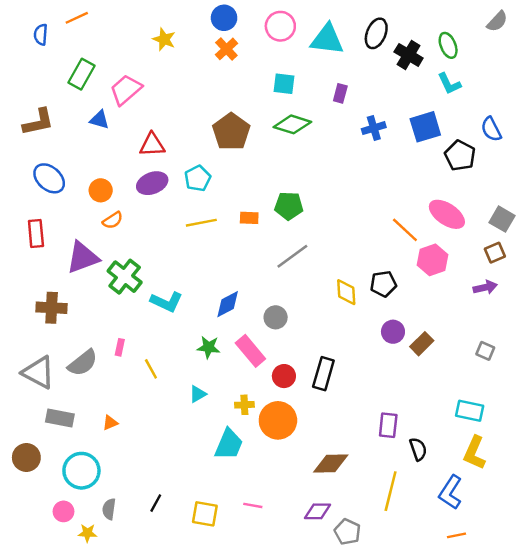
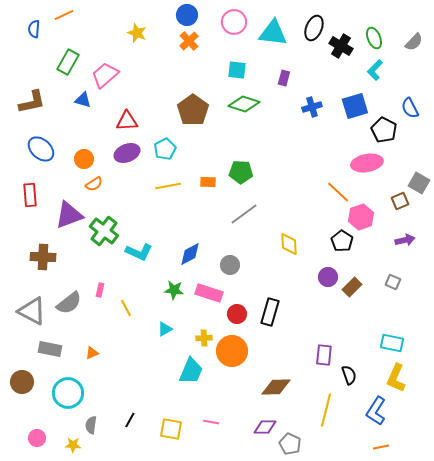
gray semicircle: (497, 21) -> (414, 42), moved
cyan L-shape: (449, 84) -> (375, 70), turned 70
pink ellipse: (447, 214) -> (367, 163), moved, turned -44
brown square: (495, 253) -> (400, 201), moved
black pentagon: (383, 284) -> (342, 241), moved, turned -30
pink rectangle: (250, 351) -> (209, 293), turned -32
gray square: (485, 351) -> (393, 282), moved
pink circle: (63, 511) -> (37, 438), moved

